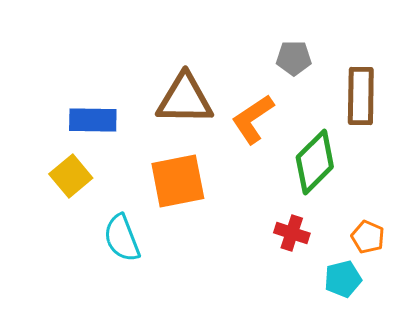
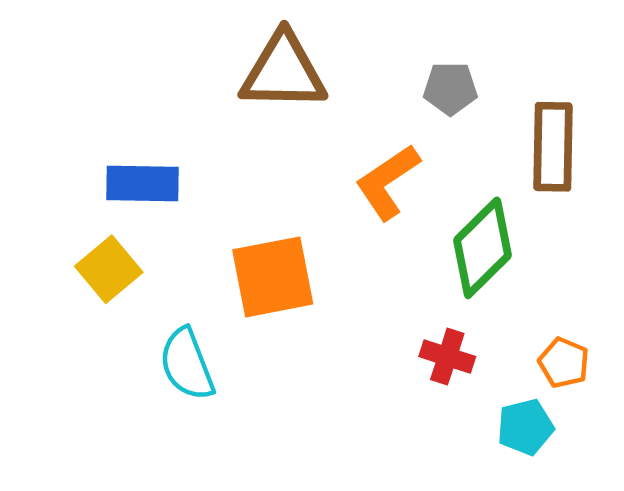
brown triangle: (185, 99) -> (283, 72), moved

